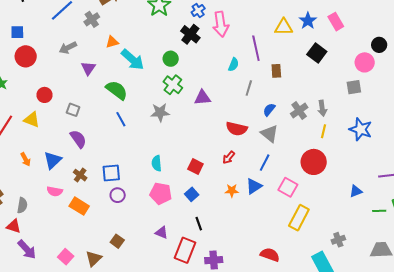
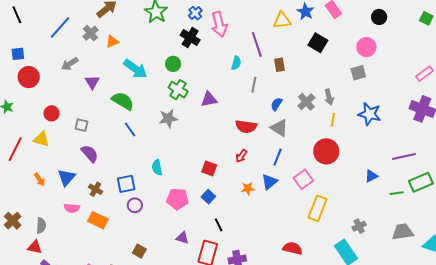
orange triangle: (112, 42) -> (112, 42), moved
black circle: (379, 45) -> (379, 17), moved
cyan semicircle: (157, 163) -> (157, 167), moved
pink square: (288, 187) -> (303, 179), turned 30

